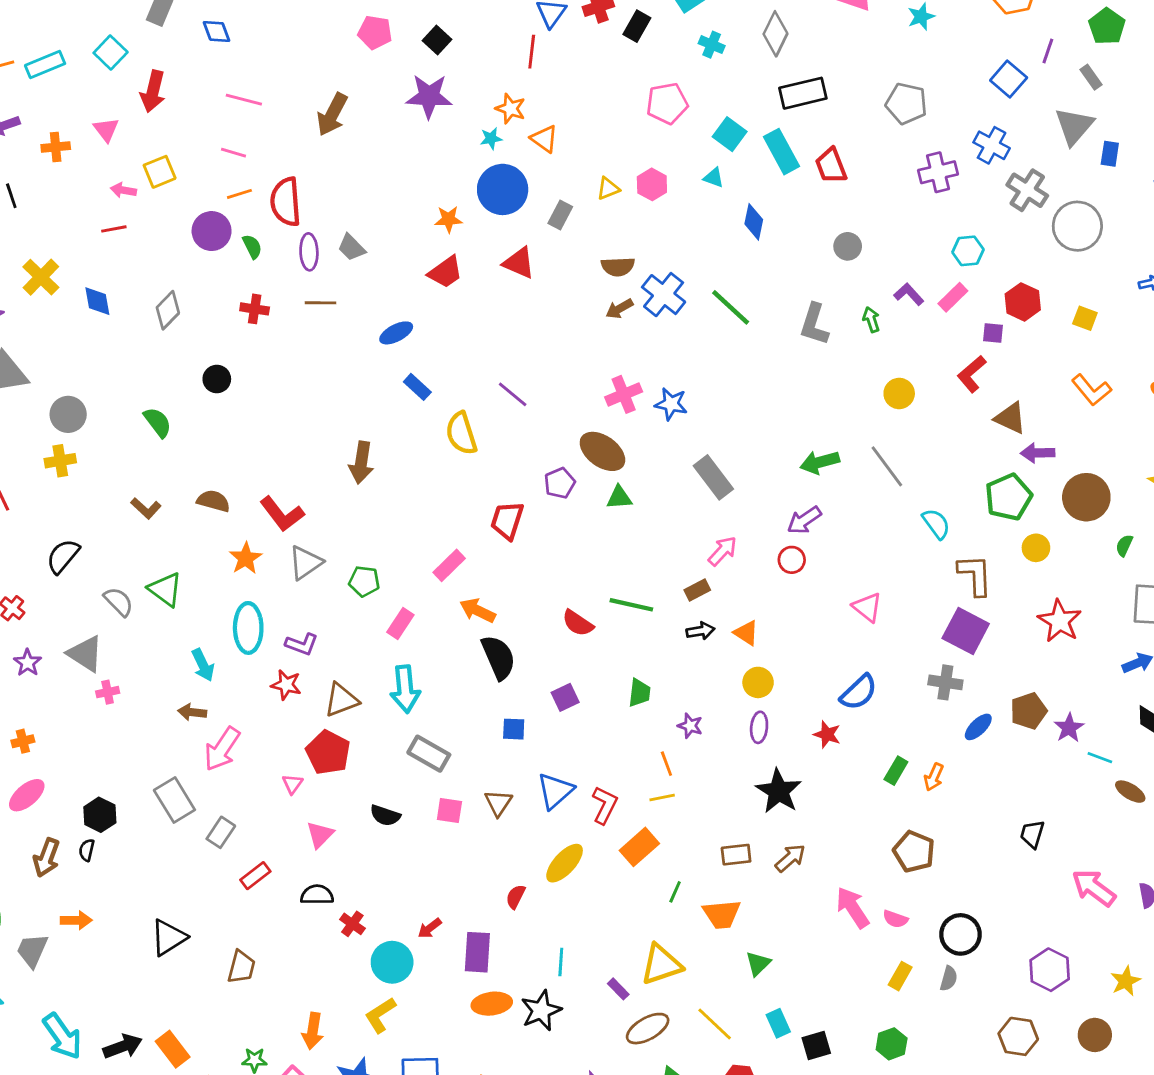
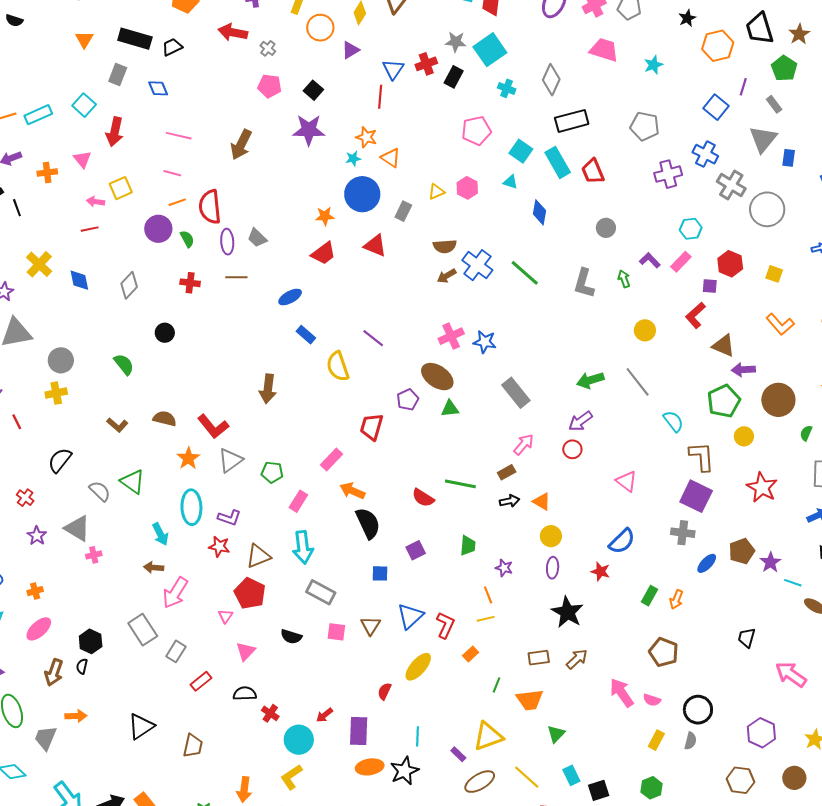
orange rectangle: (639, 847) -> (471, 654), size x0.6

